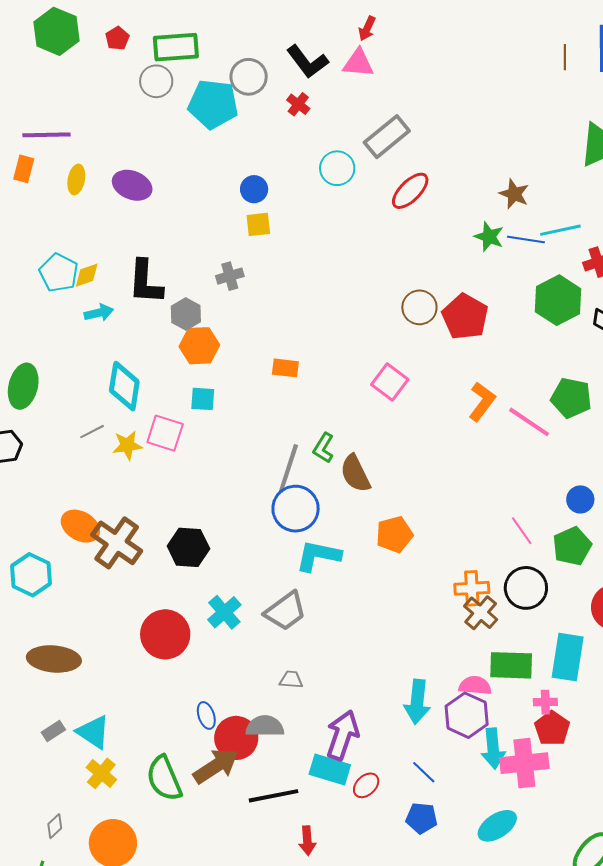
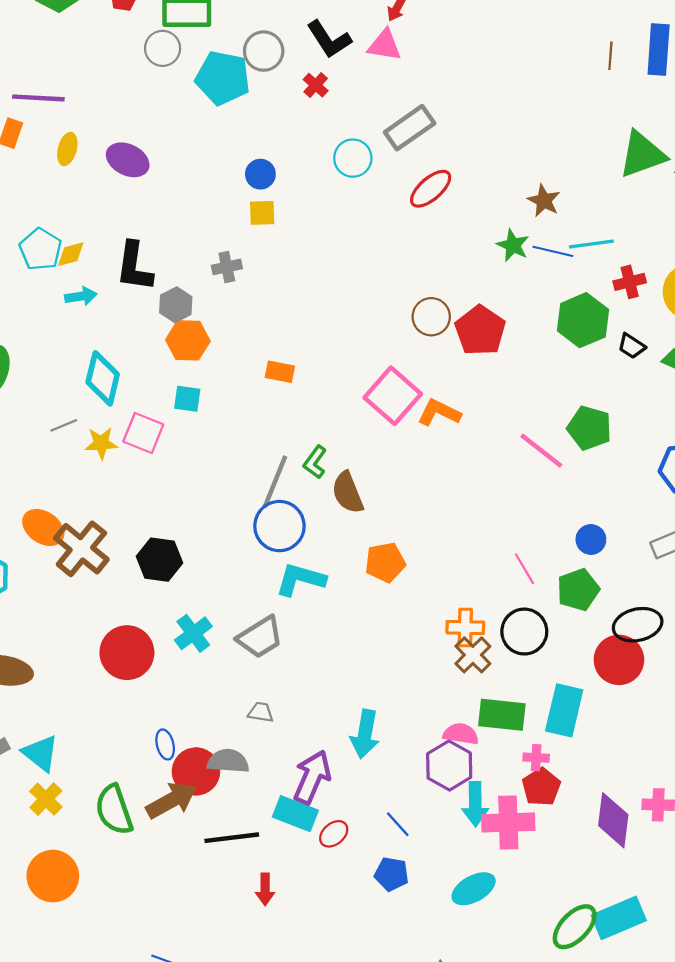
pink square: (390, 382) -> (393, 396), size x1.4
orange L-shape: (482, 402) -> (439, 413), moved, turned -105
cyan arrow: (417, 702) -> (365, 734), moved

